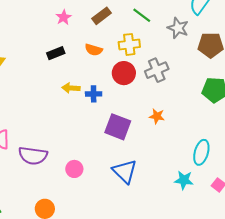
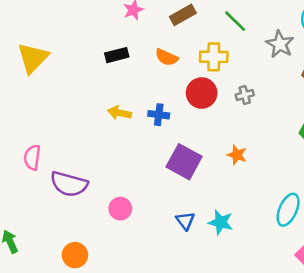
gray cross: (157, 70) -> (245, 95), size x0.6
yellow arrow: (71, 88) -> (119, 113), moved
blue triangle: (125, 171) -> (185, 221), size x0.6
cyan star: (184, 180) -> (221, 222), moved

